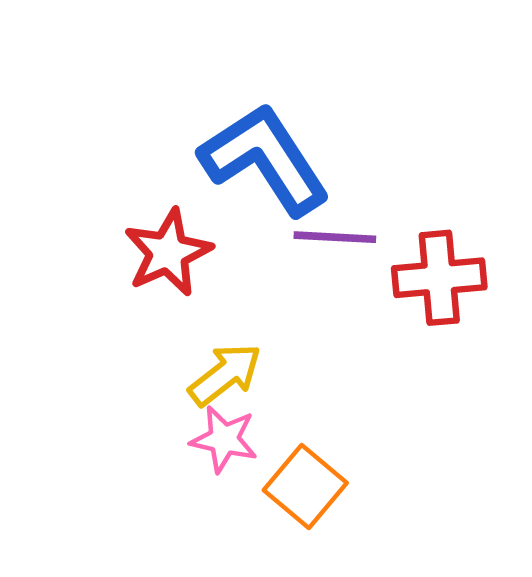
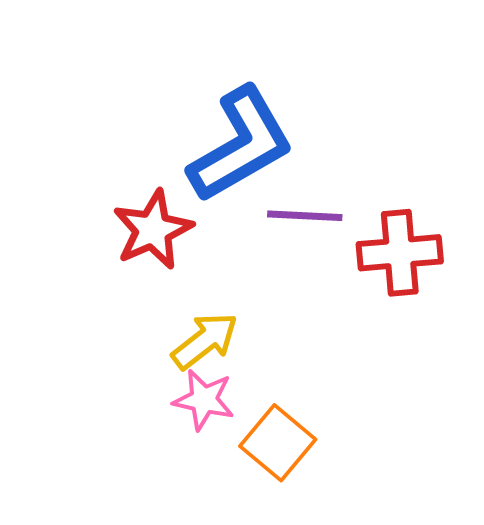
blue L-shape: (265, 159) -> (241, 145), turned 93

